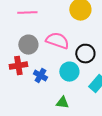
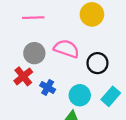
red cross: (18, 66) -> (23, 76), turned -30
cyan circle: (69, 72) -> (80, 95), moved

